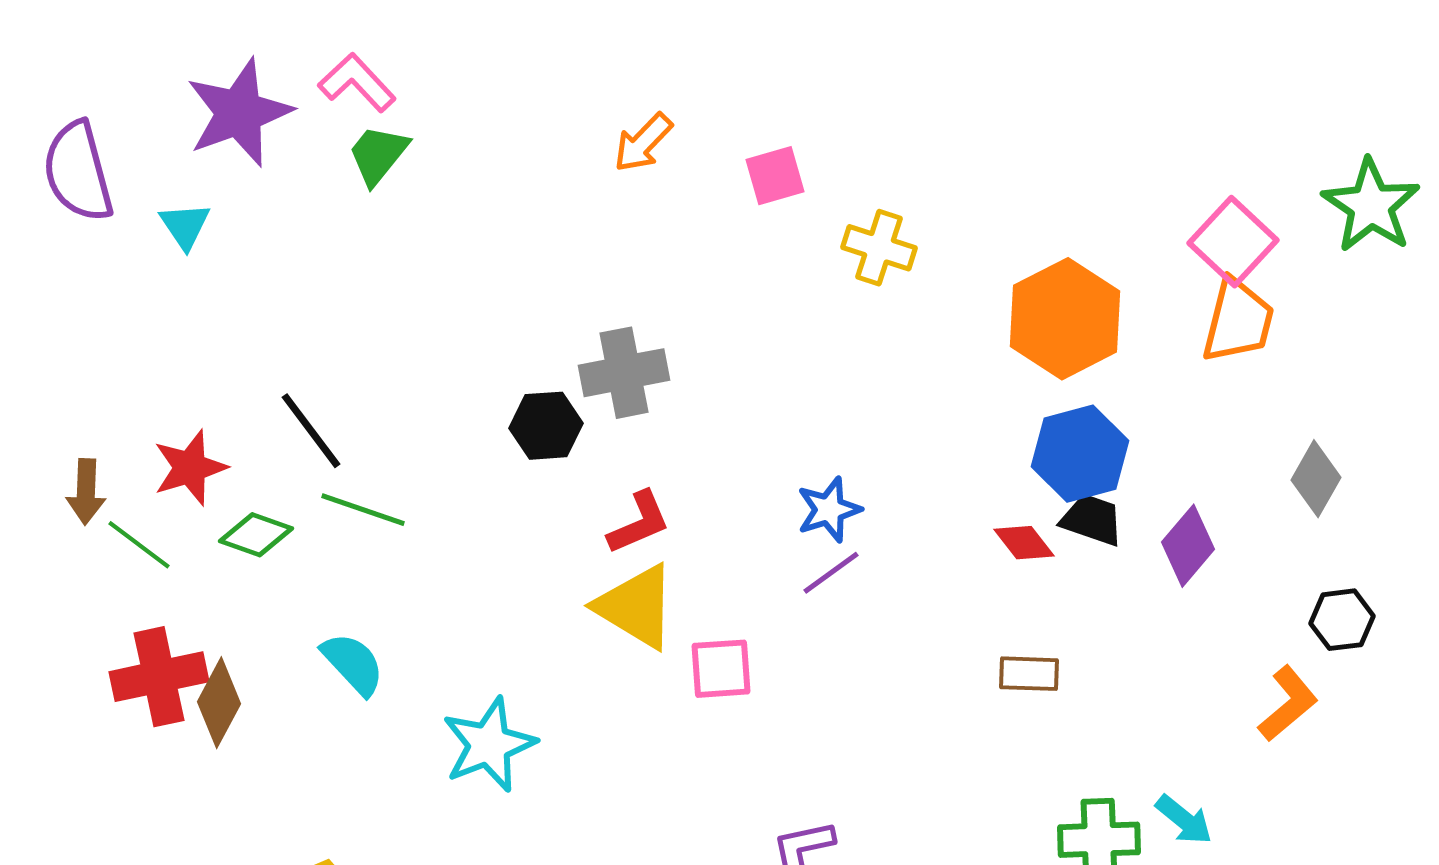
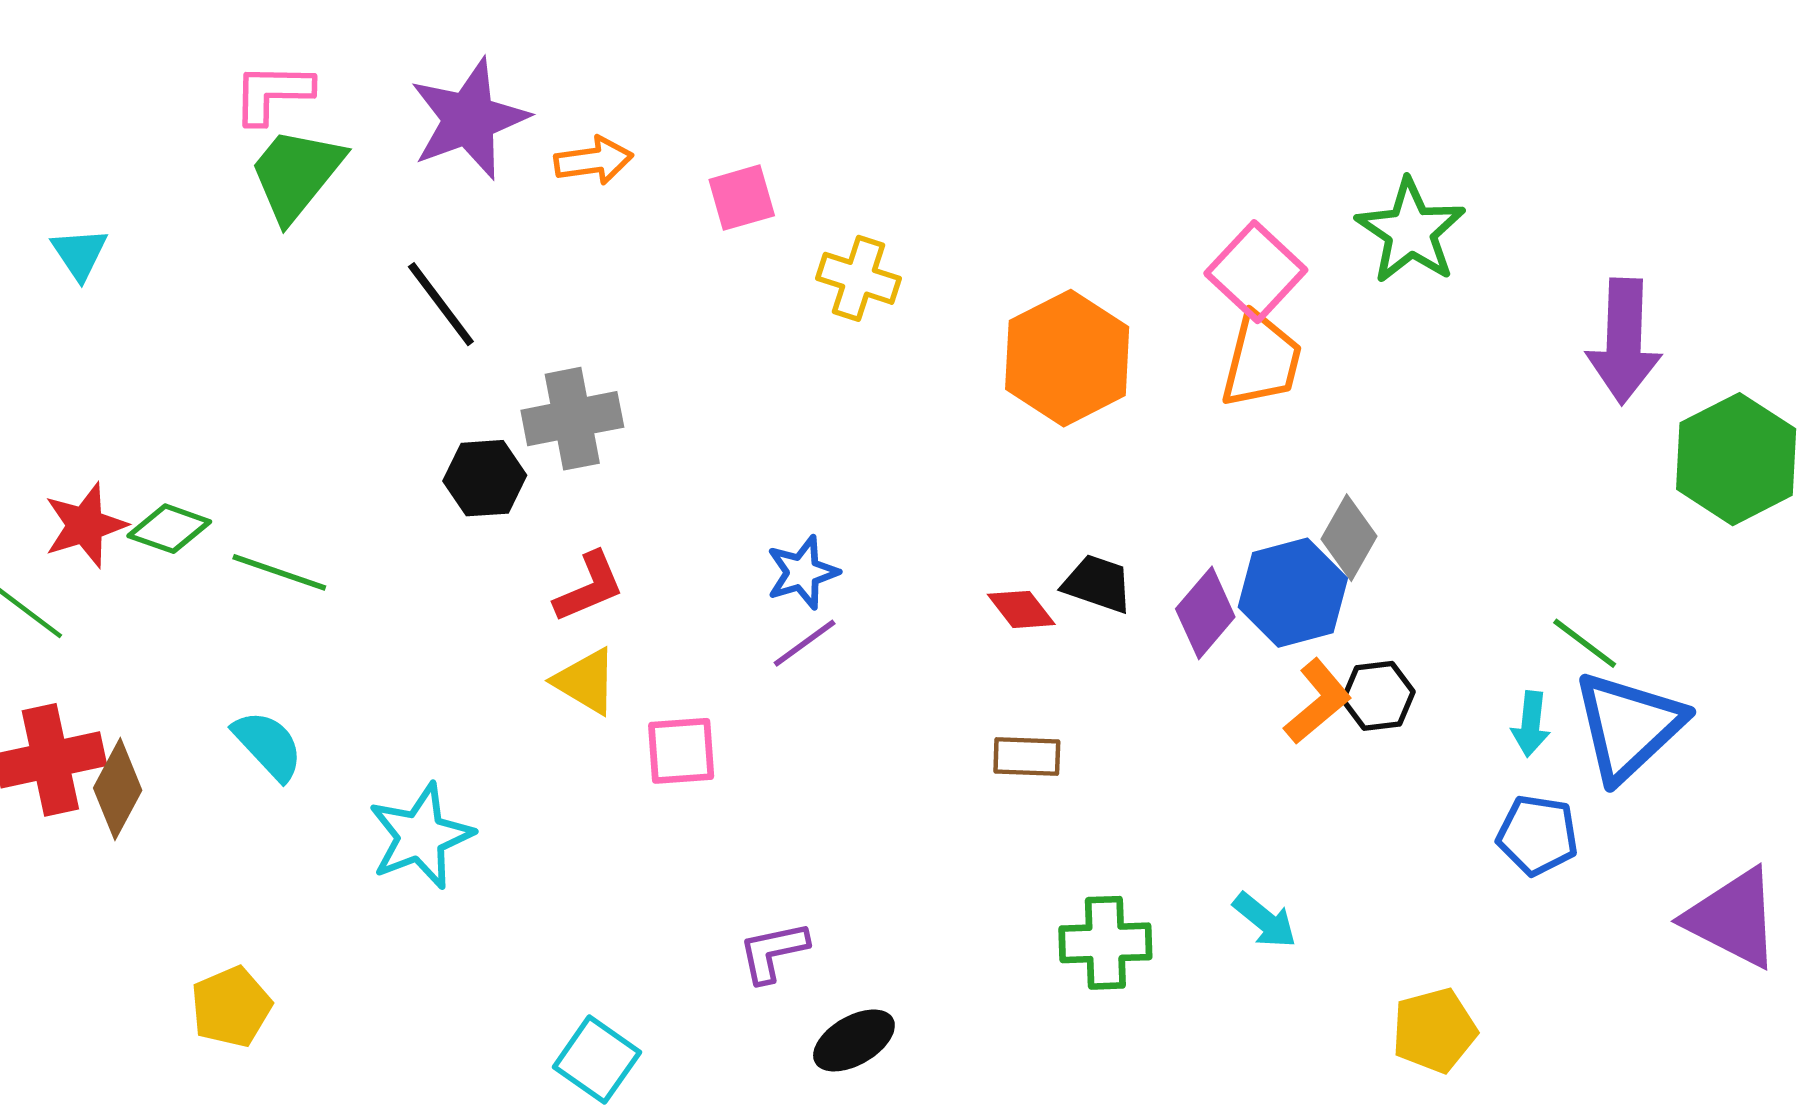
pink L-shape: (357, 83) -> (273, 93), turned -46
purple star: (239, 113) -> (469, 119), moved
orange arrow: (643, 143) -> (594, 161), turned -142
green trapezoid: (378, 155) -> (296, 174), size x1.4
black line: (311, 431) -> (441, 304), moved
blue hexagon: (1080, 454) -> (1293, 593), moved
green diamond: (256, 535) -> (169, 529), moved
yellow triangle: (636, 607) -> (586, 681), size x0.7
orange L-shape: (1288, 704) -> (1318, 702), moved
cyan arrow: (1184, 820) -> (1265, 920), moved

